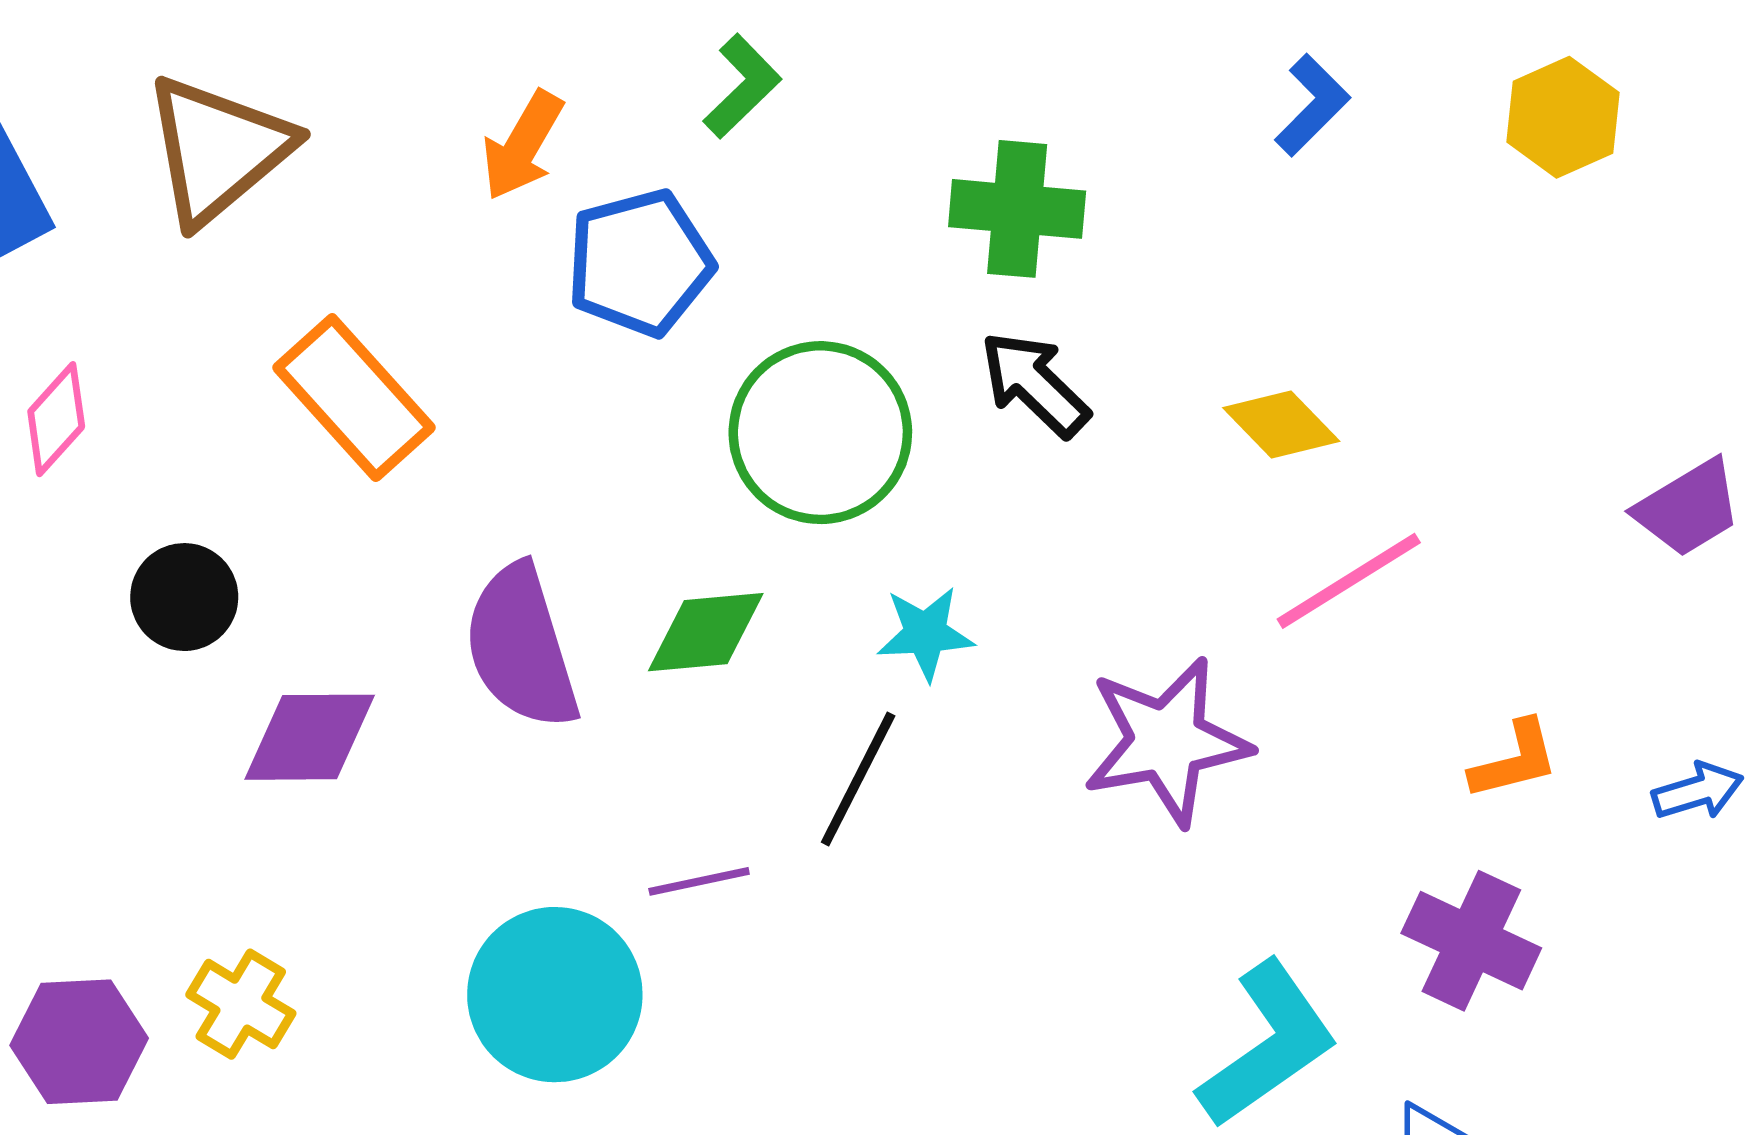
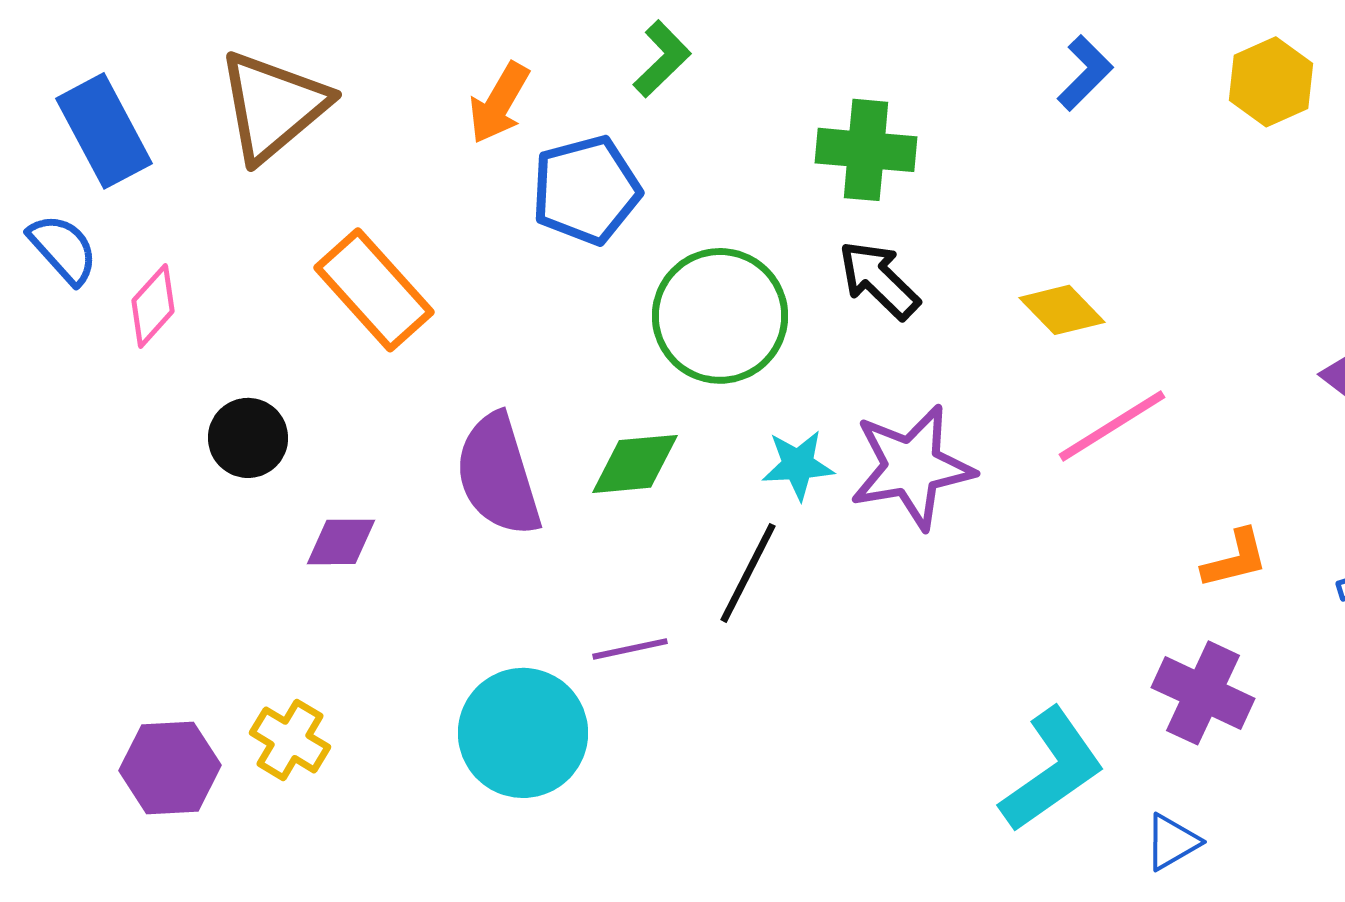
purple diamond: (310, 737) -> (341, 542), size x0.7
purple star: (1167, 741) -> (912, 467), moved

